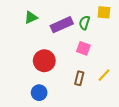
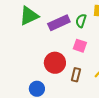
green triangle: (31, 17) -> (29, 16), size x1.5
red circle: (44, 61) -> (55, 63), moved

